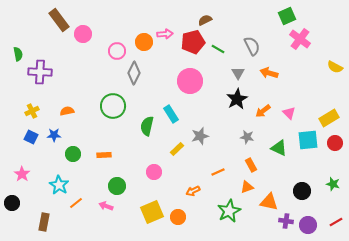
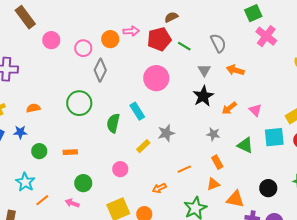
pink circle: (83, 34) -> (51, 40), moved

